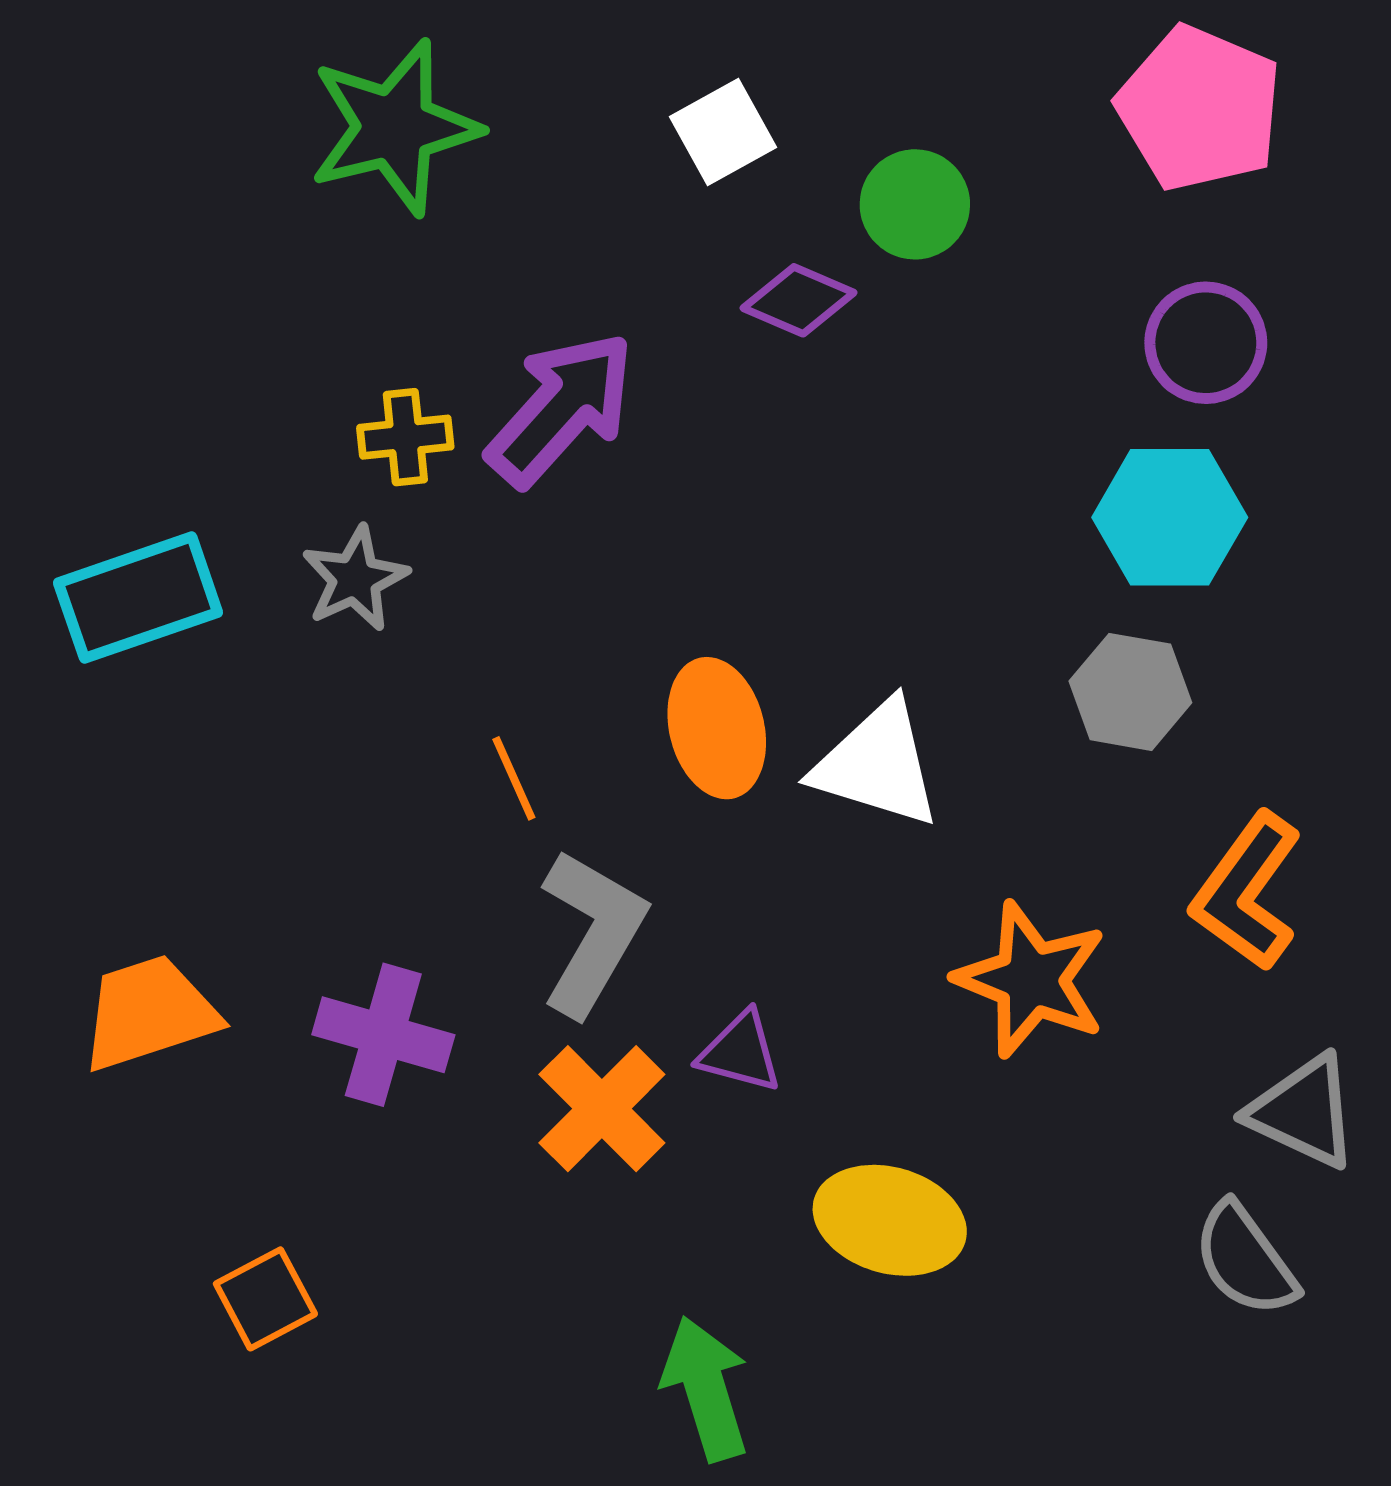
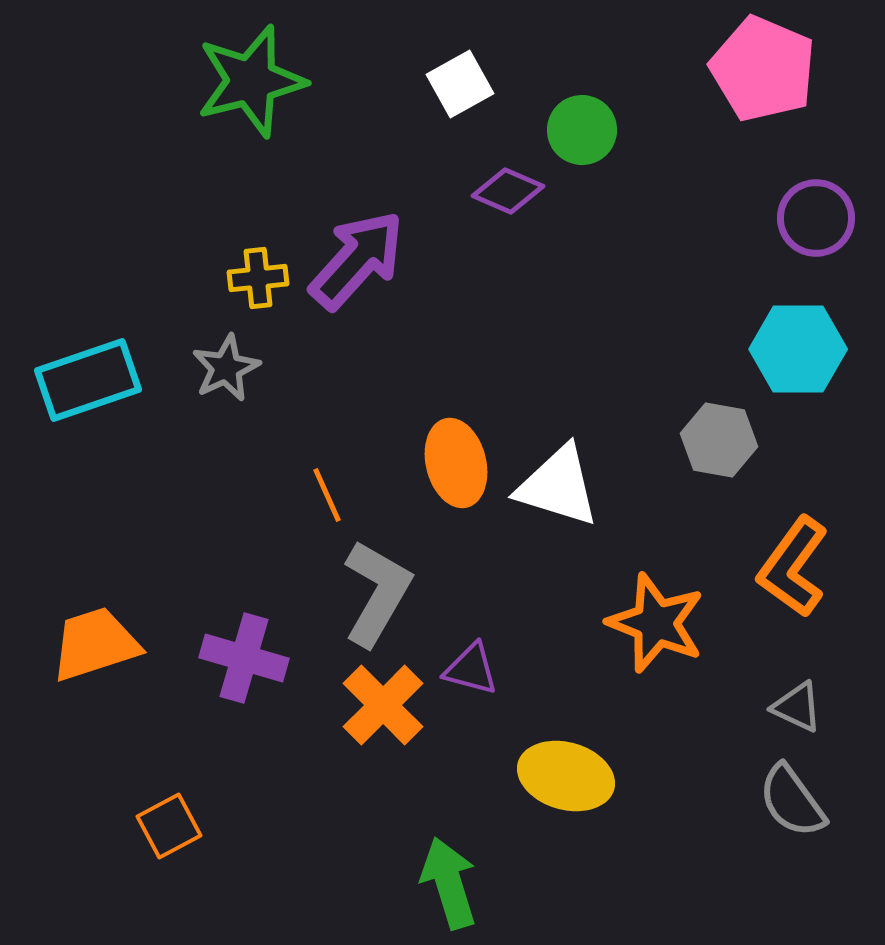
purple circle: (1206, 343) -> (816, 218), moved
cyan hexagon: (1170, 517) -> (798, 349), moved
gray triangle: (1303, 1112) -> (797, 707), moved, size x0.7

